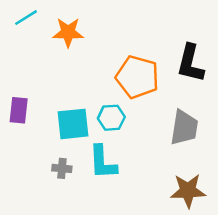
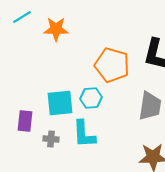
purple rectangle: (19, 110) -> (25, 121), moved

